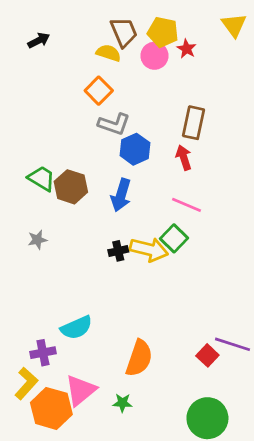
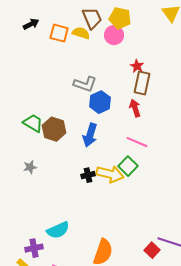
red star: (187, 49) -> (137, 66), moved
orange square: (99, 91) -> (59, 33), moved, turned -30

